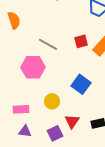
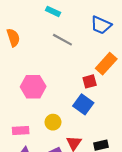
red square: (81, 41) -> (90, 81), moved
gray line: (48, 44) -> (62, 40), moved

